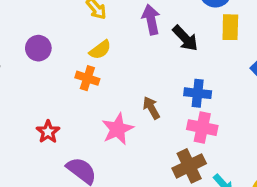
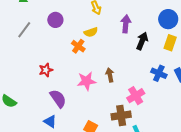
black arrow: (185, 38) -> (142, 41), turned -132
blue cross: (198, 93) -> (159, 73), moved
pink cross: (202, 128) -> (136, 96), turned 30

